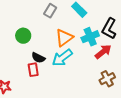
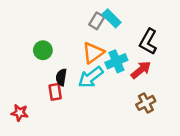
gray rectangle: (50, 11) -> (97, 21), moved
cyan cross: (90, 37) -> (116, 61), moved
black semicircle: (38, 58) -> (61, 77), turned 72

